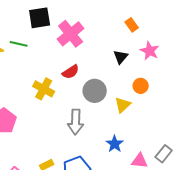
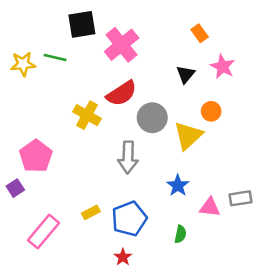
red semicircle: (71, 72) -> (122, 93), size x1.4
yellow triangle: (123, 105) -> (188, 136), size x1.4
gray rectangle: (164, 154) -> (241, 198), turned 42

